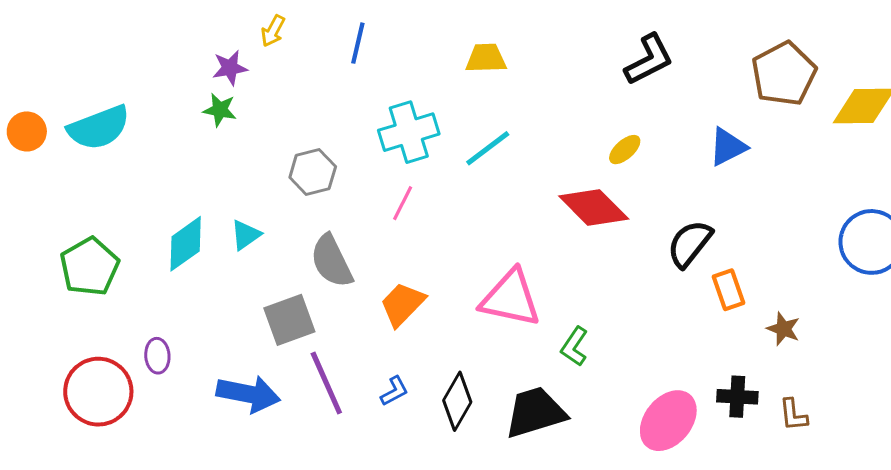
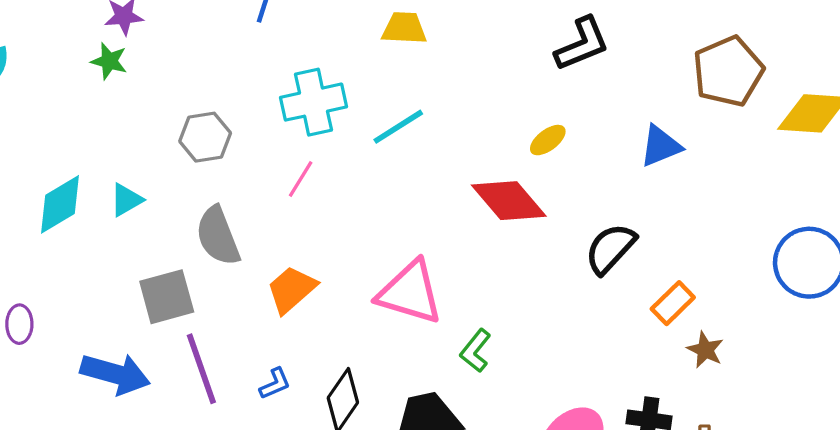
orange rectangle: (728, 290) -> (673, 303), moved, turned 60

